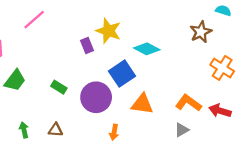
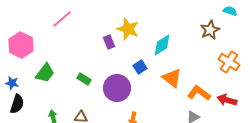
cyan diamond: (147, 49) -> (162, 45), turned -60
blue square: (122, 74) -> (140, 67), size x0.6
orange triangle: (142, 104) -> (172, 78), moved, turned 30

